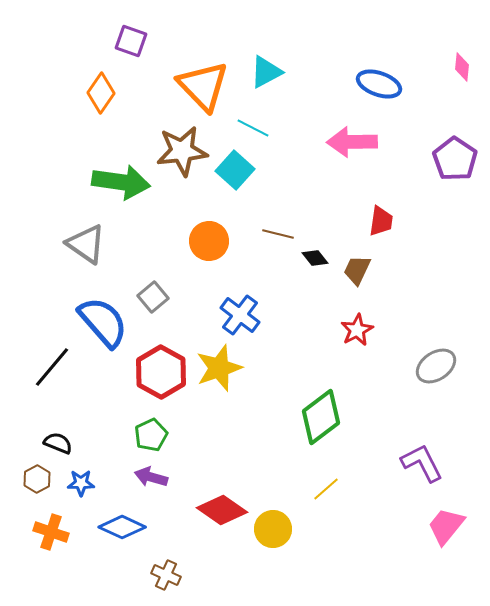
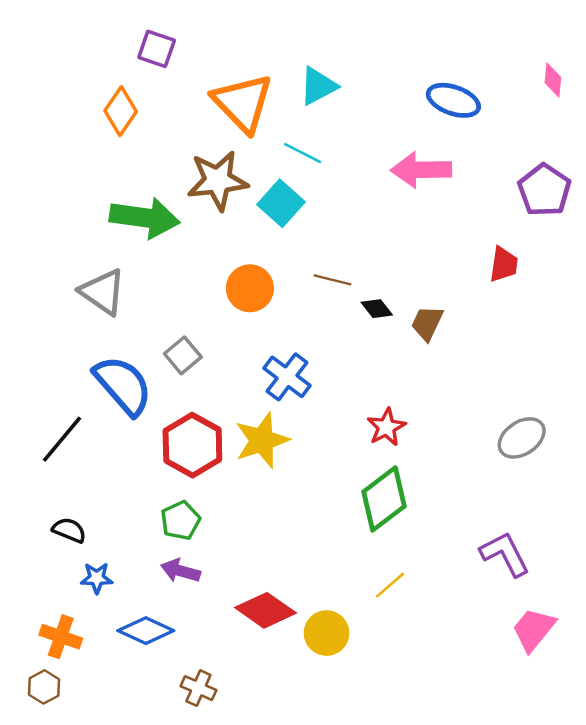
red trapezoid: (381, 221) -> (504, 264), moved
red star: (357, 330) -> (386, 427), moved
brown hexagon: (37, 479) -> (44, 687), moved

